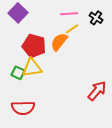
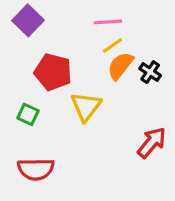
black cross: (96, 18) -> (150, 72), moved
orange semicircle: (59, 42) -> (120, 66), moved
yellow triangle: (32, 68) -> (86, 107), moved, turned -45

